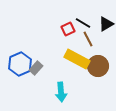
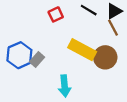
red square: (68, 29) -> (56, 14), moved
brown line: (88, 39) -> (113, 28), moved

